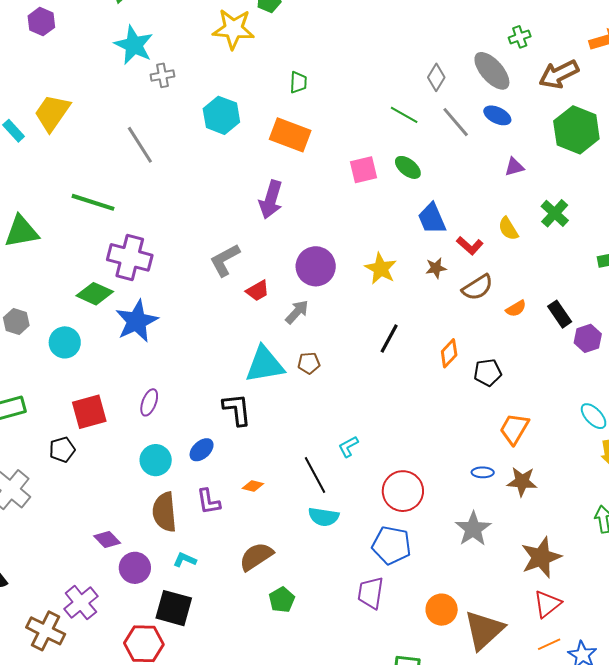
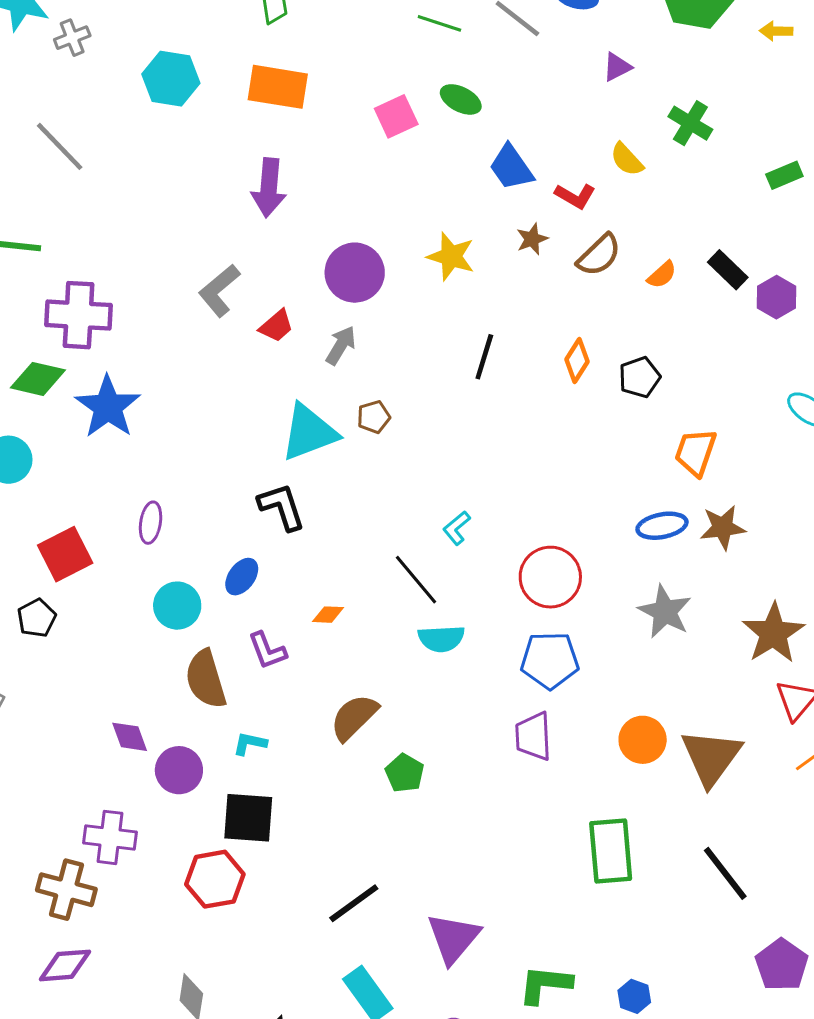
blue ellipse: (483, 472) -> (662, 526), size x1.5
purple diamond: (107, 539) -> (130, 737), turned 36
purple cross: (81, 603) -> (110, 837), turned -32

